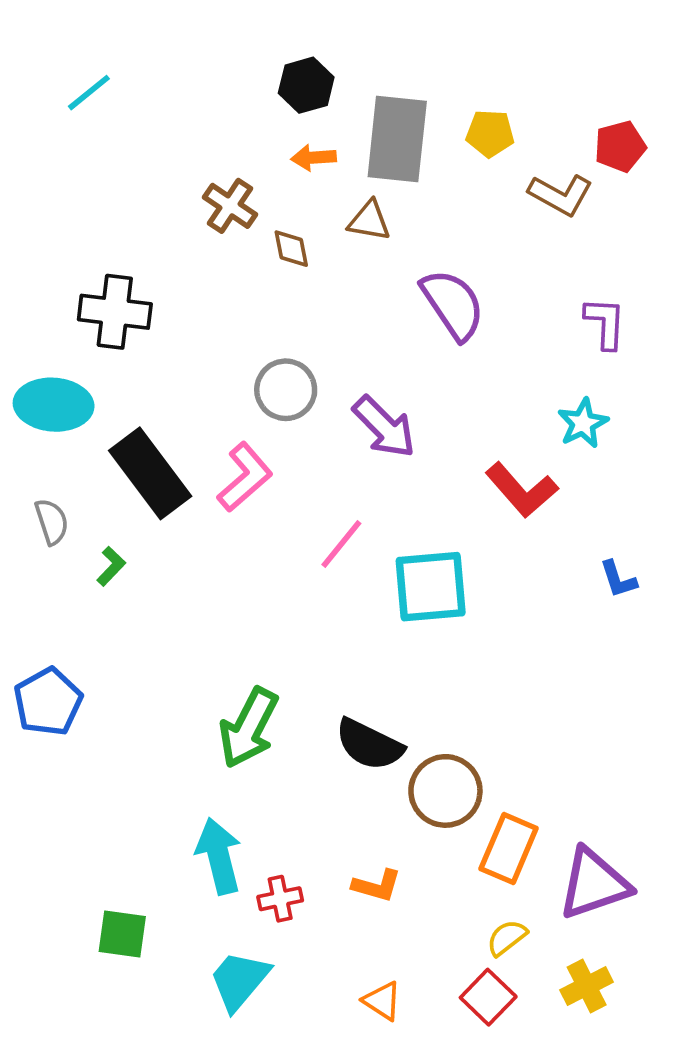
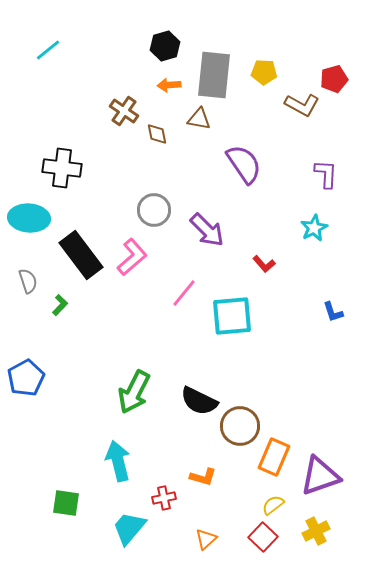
red L-shape: (522, 490) -> (264, 264), moved, size x0.6
red cross: (280, 899) -> (164, 498), moved
orange triangle: (382, 1001) -> (206, 539), turned 45

